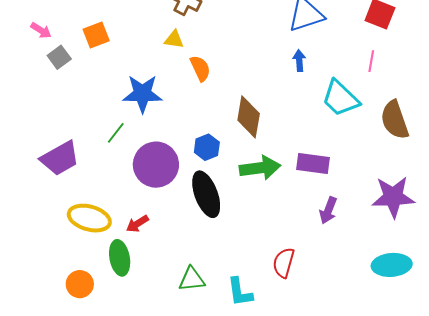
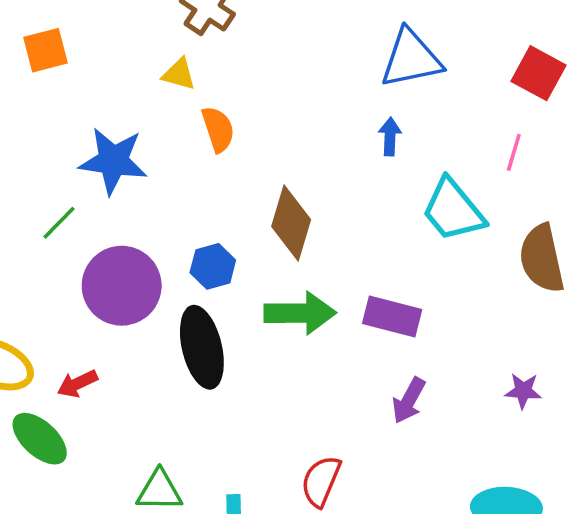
purple star: (393, 197) -> (523, 391), size x0.5
green ellipse: (120, 258) -> (40, 439), turned -44

